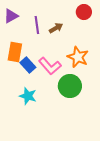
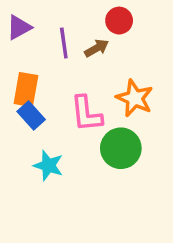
red circle: (84, 12) -> (119, 21), moved
blue rectangle: (28, 65) -> (31, 115), moved
pink L-shape: (50, 66) -> (86, 114), turned 35

